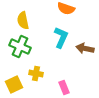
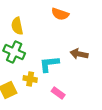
cyan L-shape: (61, 38) -> (49, 64), moved, turned -120
pink rectangle: (64, 88) -> (58, 93), turned -32

